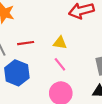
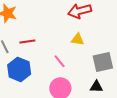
yellow triangle: (60, 43) -> (77, 39), moved

